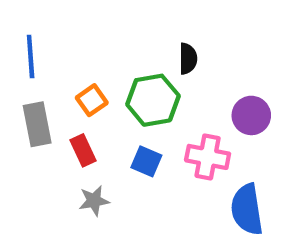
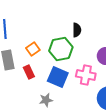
blue square: (146, 161) -> (58, 77), size x1.5
gray star: (94, 201) -> (46, 100), moved

